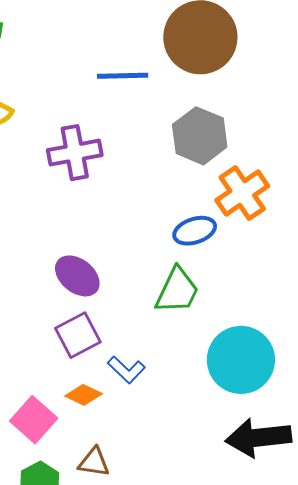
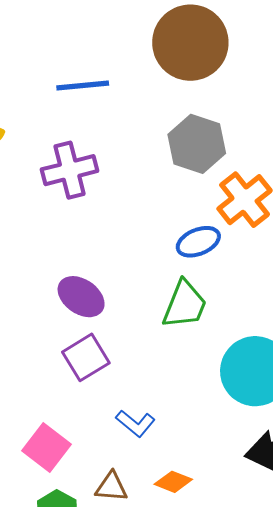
blue line: (123, 76) -> (83, 85), moved
blue L-shape: (126, 370) -> (135, 423), moved
orange diamond: (84, 395) -> (173, 482), moved

